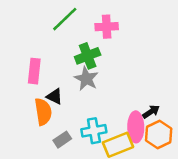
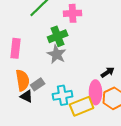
black triangle: (55, 96) -> (27, 96), moved
black arrow: (151, 112) -> (108, 72), moved
gray rectangle: (62, 140) -> (38, 84), moved

